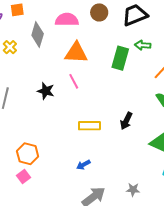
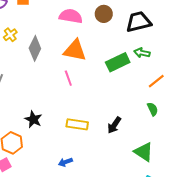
gray diamond: (38, 35) -> (35, 48), moved
green rectangle: (120, 58) -> (118, 62), turned 40
black star: (46, 91) -> (33, 119), moved

